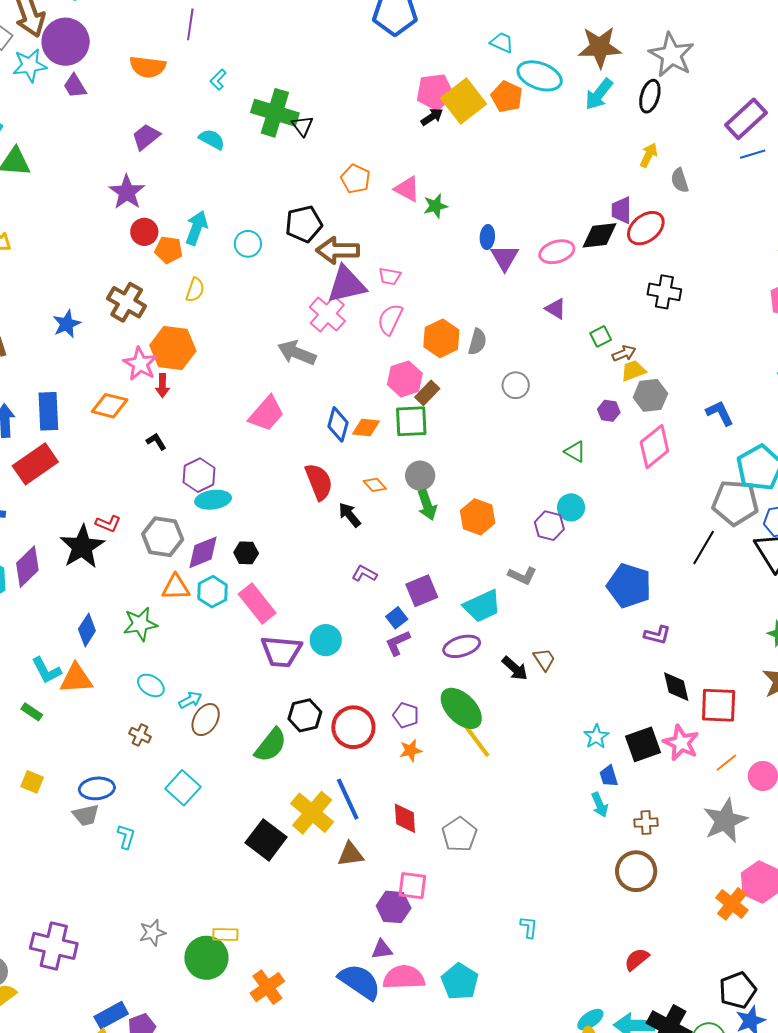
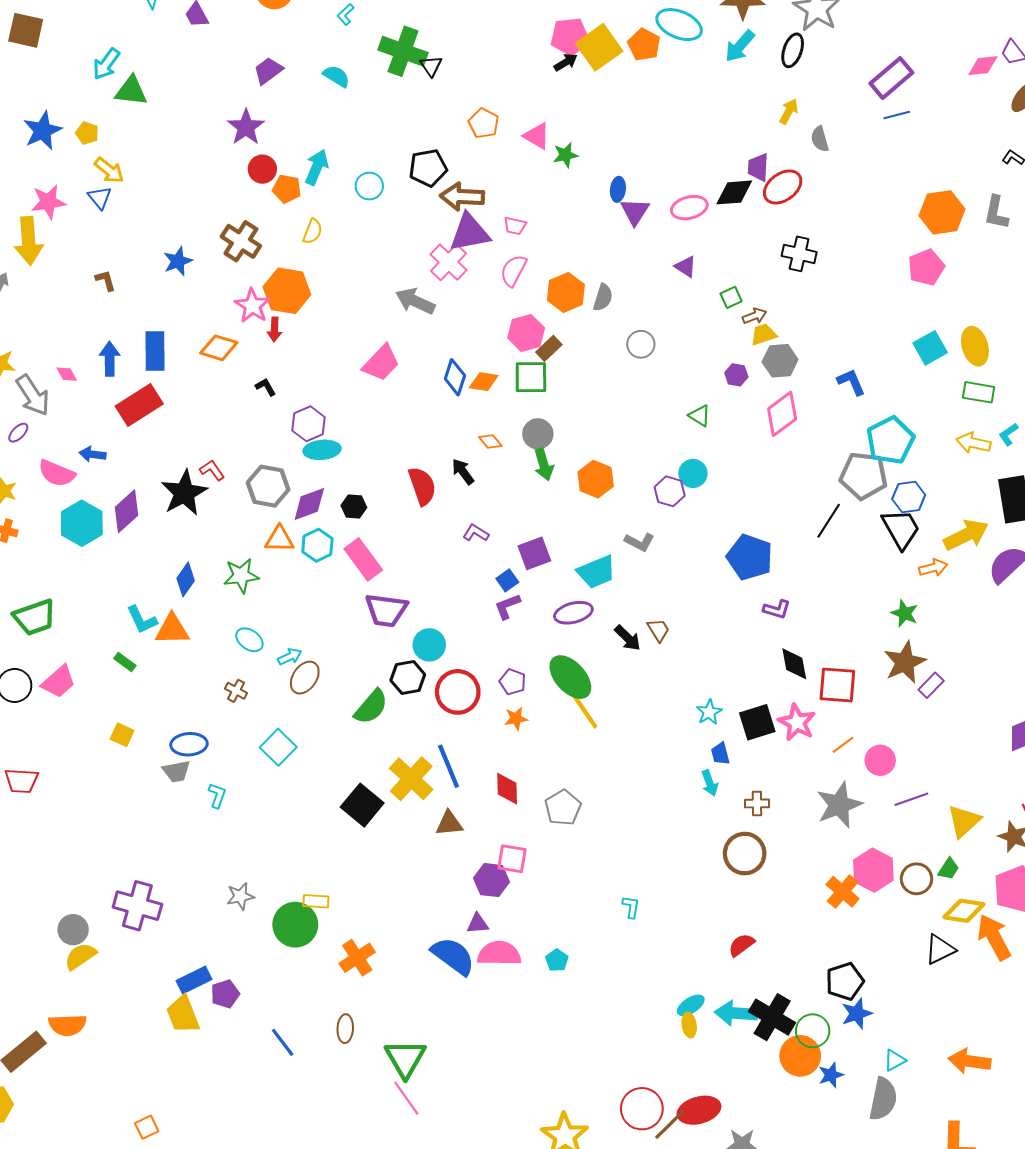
red semicircle: (319, 482) -> (422, 486), moved
red L-shape: (108, 524) -> (212, 470), turned -150
cyan circle: (326, 640) -> (429, 645), moved
cyan pentagon: (460, 982) -> (557, 960), size x0.6

